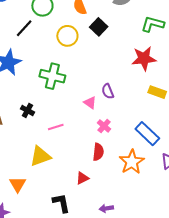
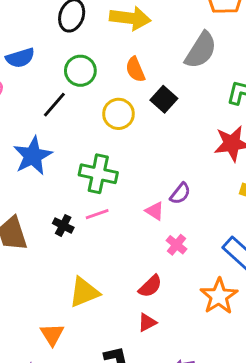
purple semicircle: (108, 91) -> (180, 193), turned -119
pink line: (56, 127) -> (97, 214), moved
red semicircle: (98, 152) -> (150, 286), moved, turned 42

